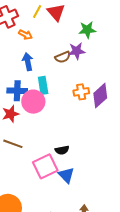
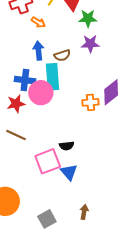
green star: (87, 30) -> (88, 18), moved
brown semicircle: (63, 57) -> (62, 55), moved
cyan rectangle: (43, 85) -> (52, 77), size x1.4
orange cross: (81, 92) -> (91, 102), moved

